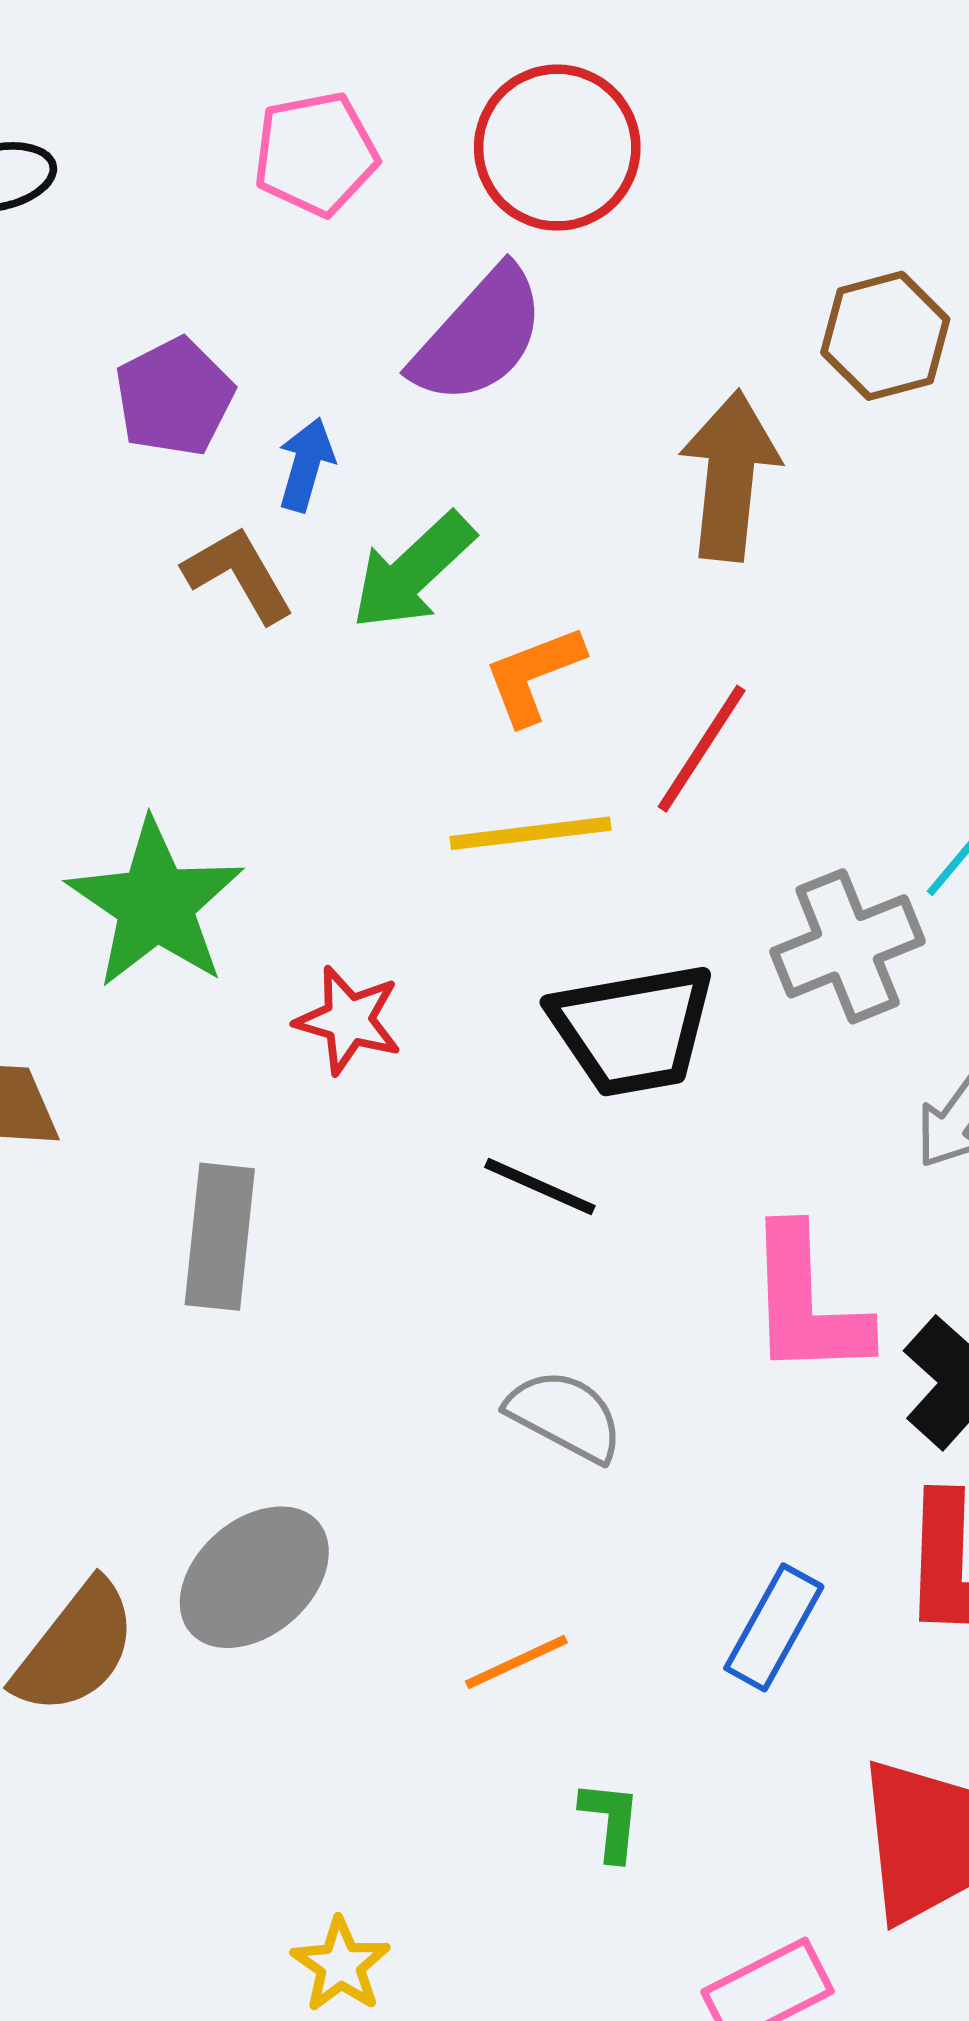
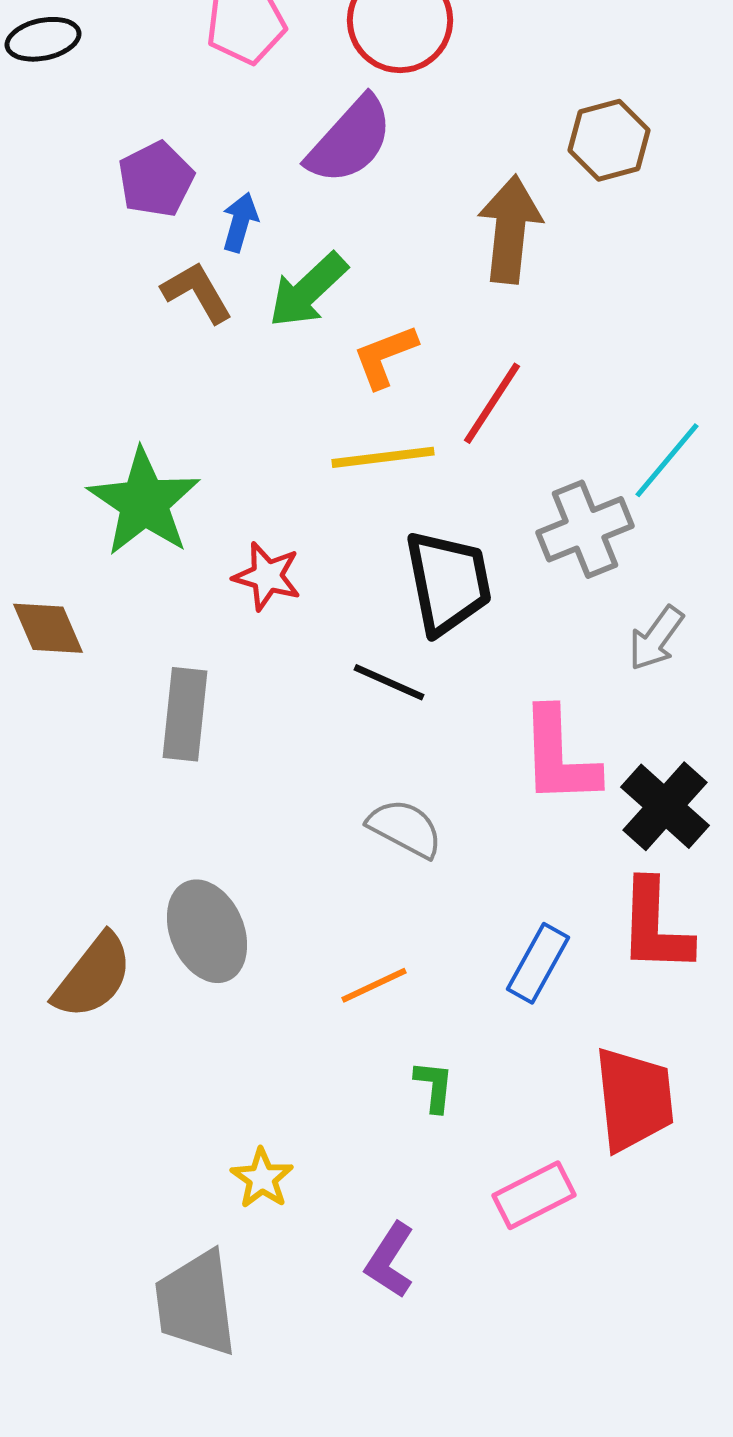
black trapezoid: (633, 1030) -> (448, 582), turned -91
gray ellipse: (254, 1577) -> (207, 931), turned -72

